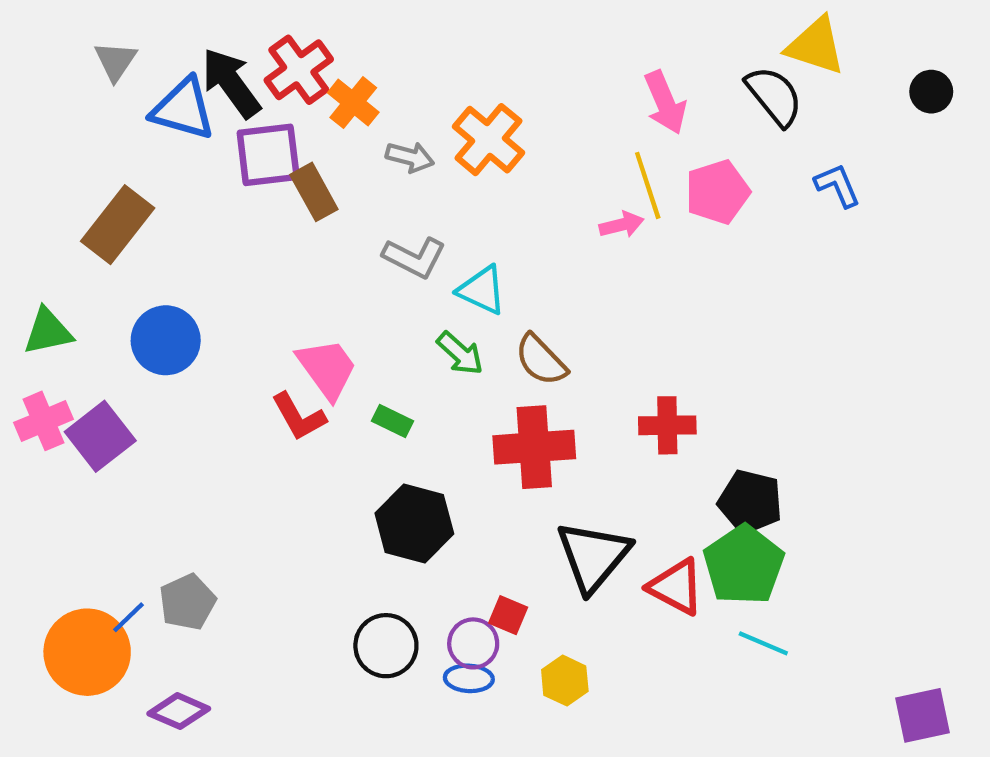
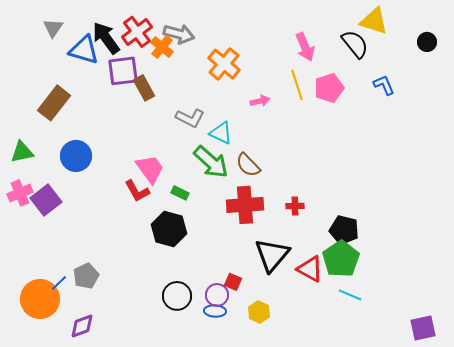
gray arrow: (410, 157) -> (179, 34), moved, size x1.4
pink arrow: (622, 225) -> (260, 101), moved
green arrow: (460, 353) -> (211, 162), size x1.6
red cross: (667, 425) -> (295, 206), moved, size x0.7
black hexagon: (414, 523) -> (169, 229), moved
purple diamond: (179, 711) -> (82, 326), turned -44

